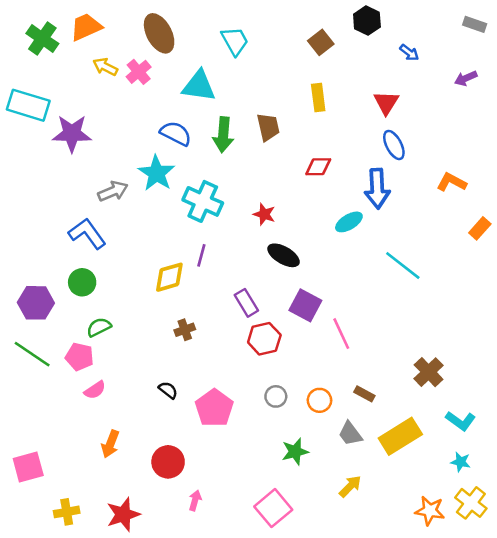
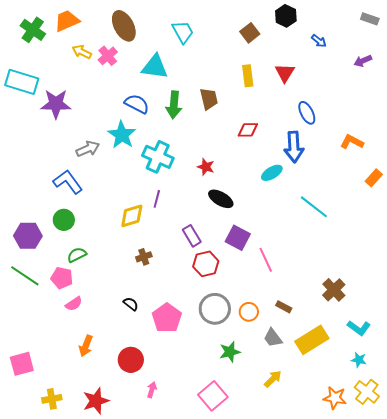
red triangle: (386, 103) -> (285, 73), moved
gray circle: (276, 396) -> (215, 309), size x1.8

